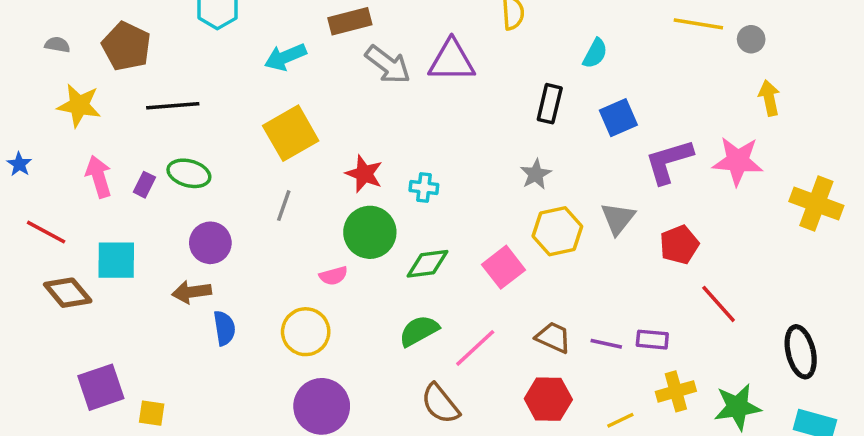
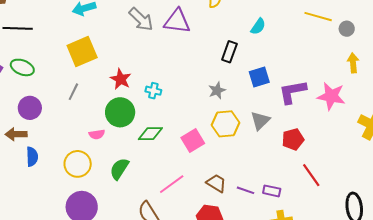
blue square: (618, 118) -> (259, 77), moved
green semicircle: (419, 331) -> (119, 169), moved, turned -35

